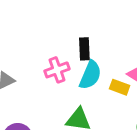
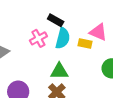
black rectangle: (84, 49) -> (56, 20), turned -49

